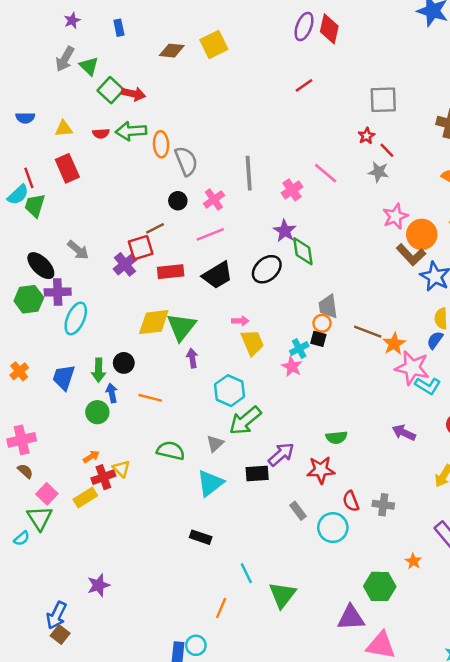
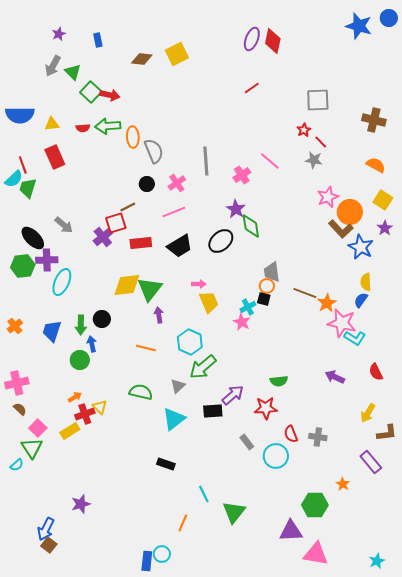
blue semicircle: (25, 118) -> (20, 115), size x1.8
orange line: (150, 398) -> (146, 348), moved

